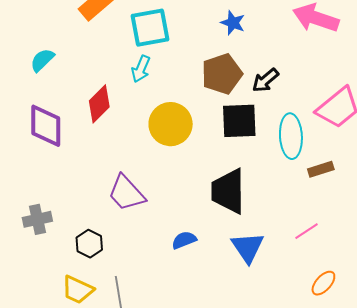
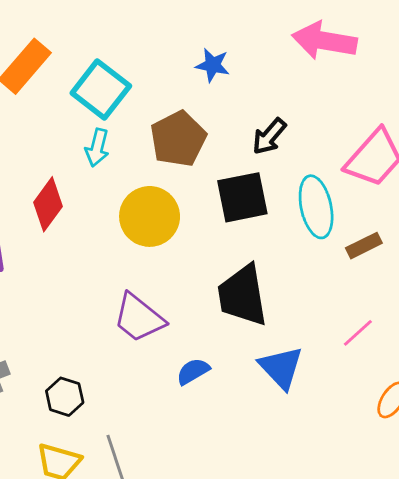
cyan square: (150, 28) -> (101, 89), turned -33
brown pentagon: (222, 74) -> (178, 139), moved
purple trapezoid: (126, 193) -> (139, 318), moved

